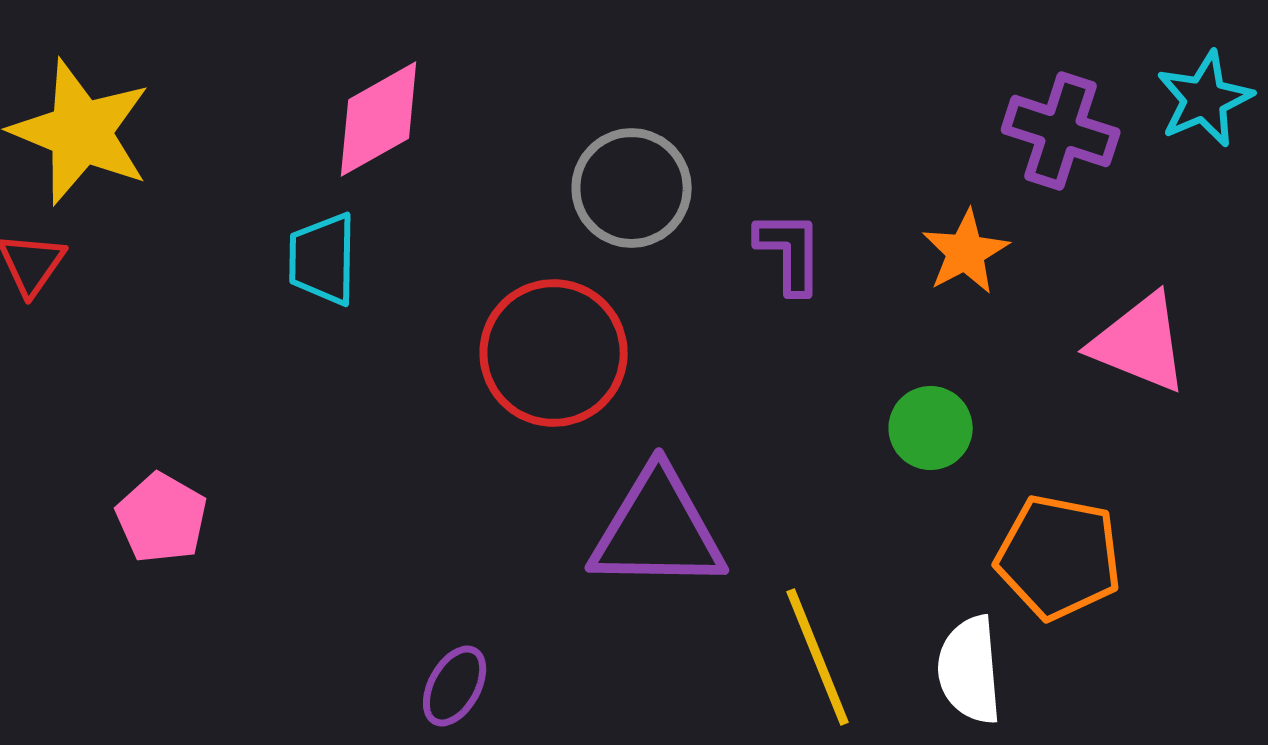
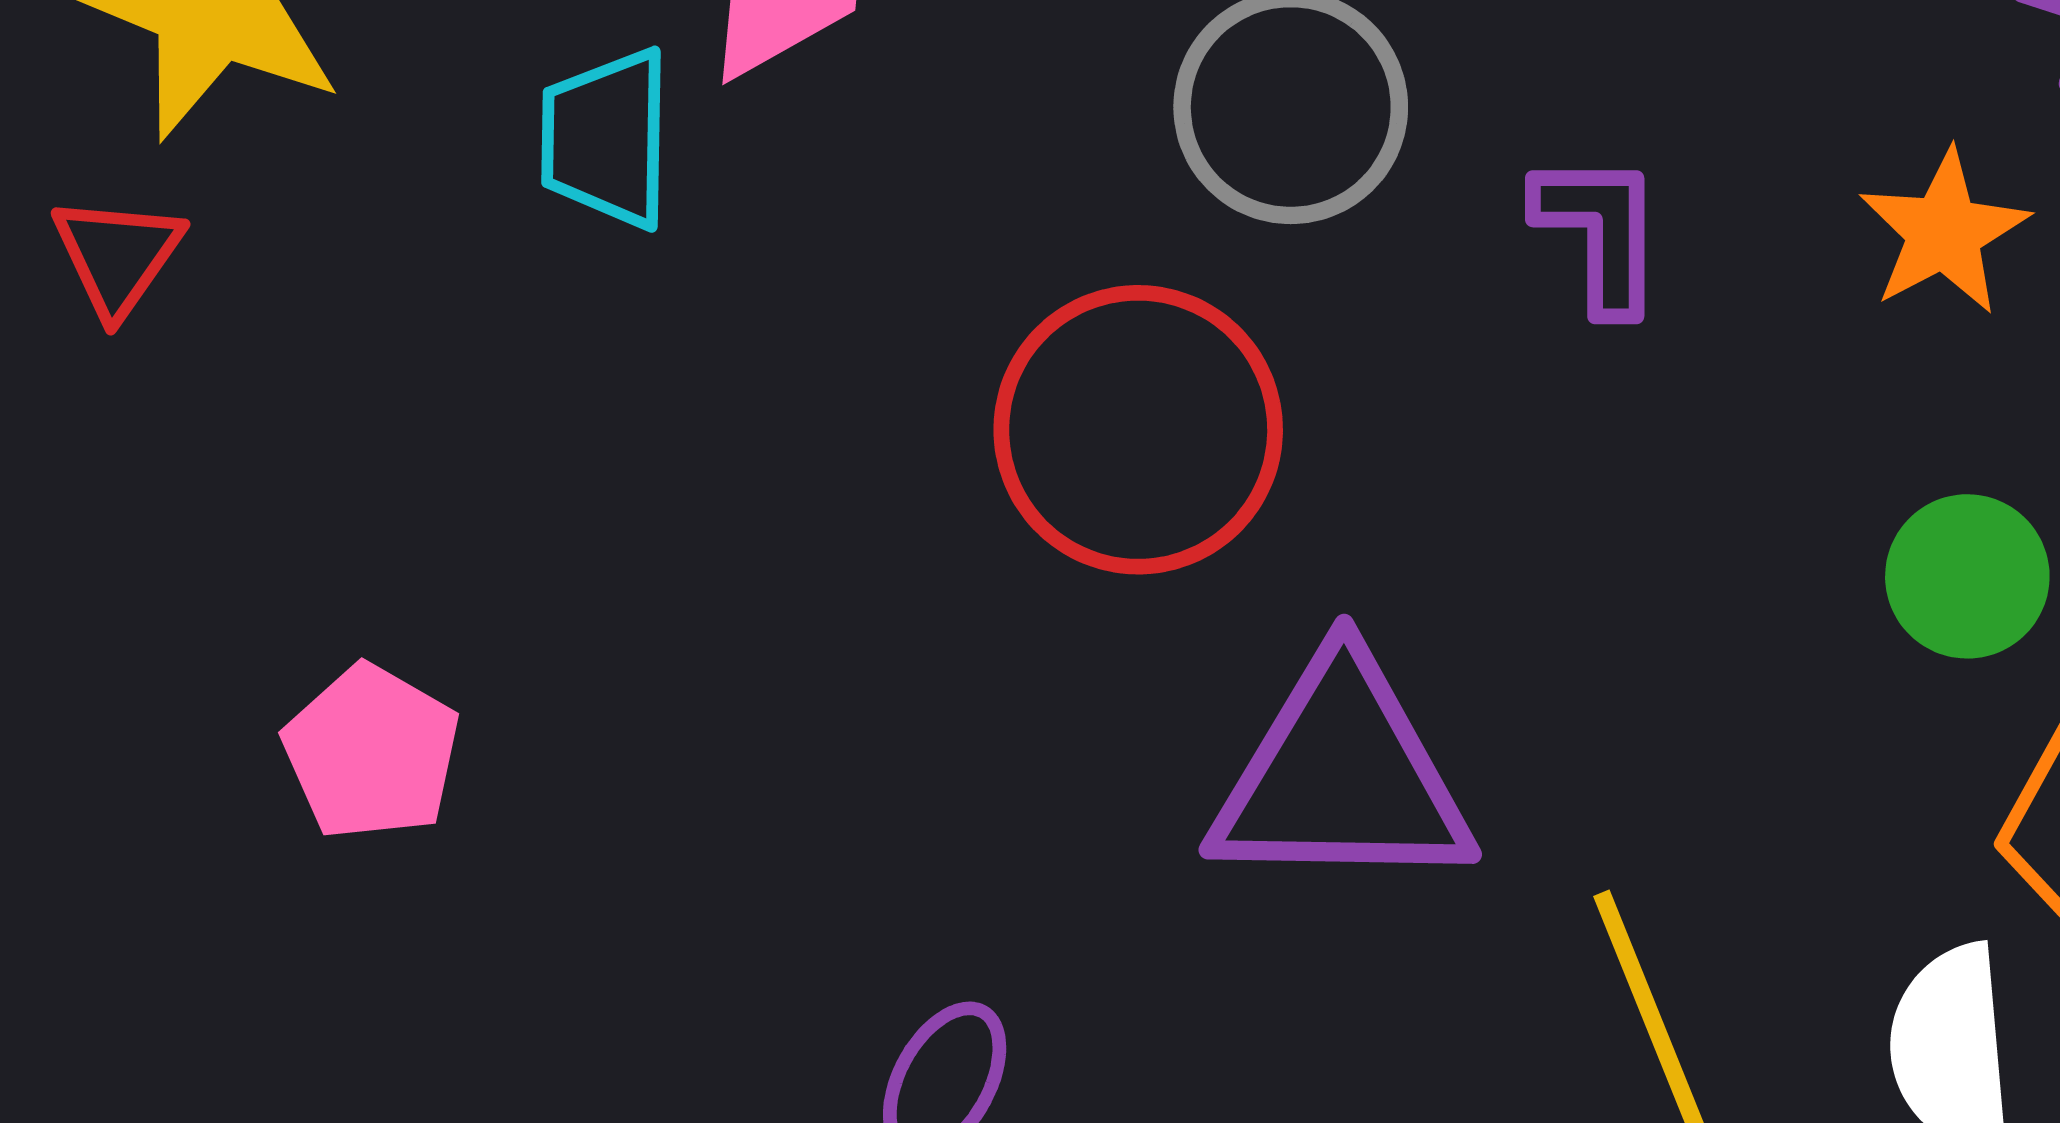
cyan trapezoid: (323, 259) -> (606, 138), moved
green circle: (931, 428) -> (1967, 576), moved

